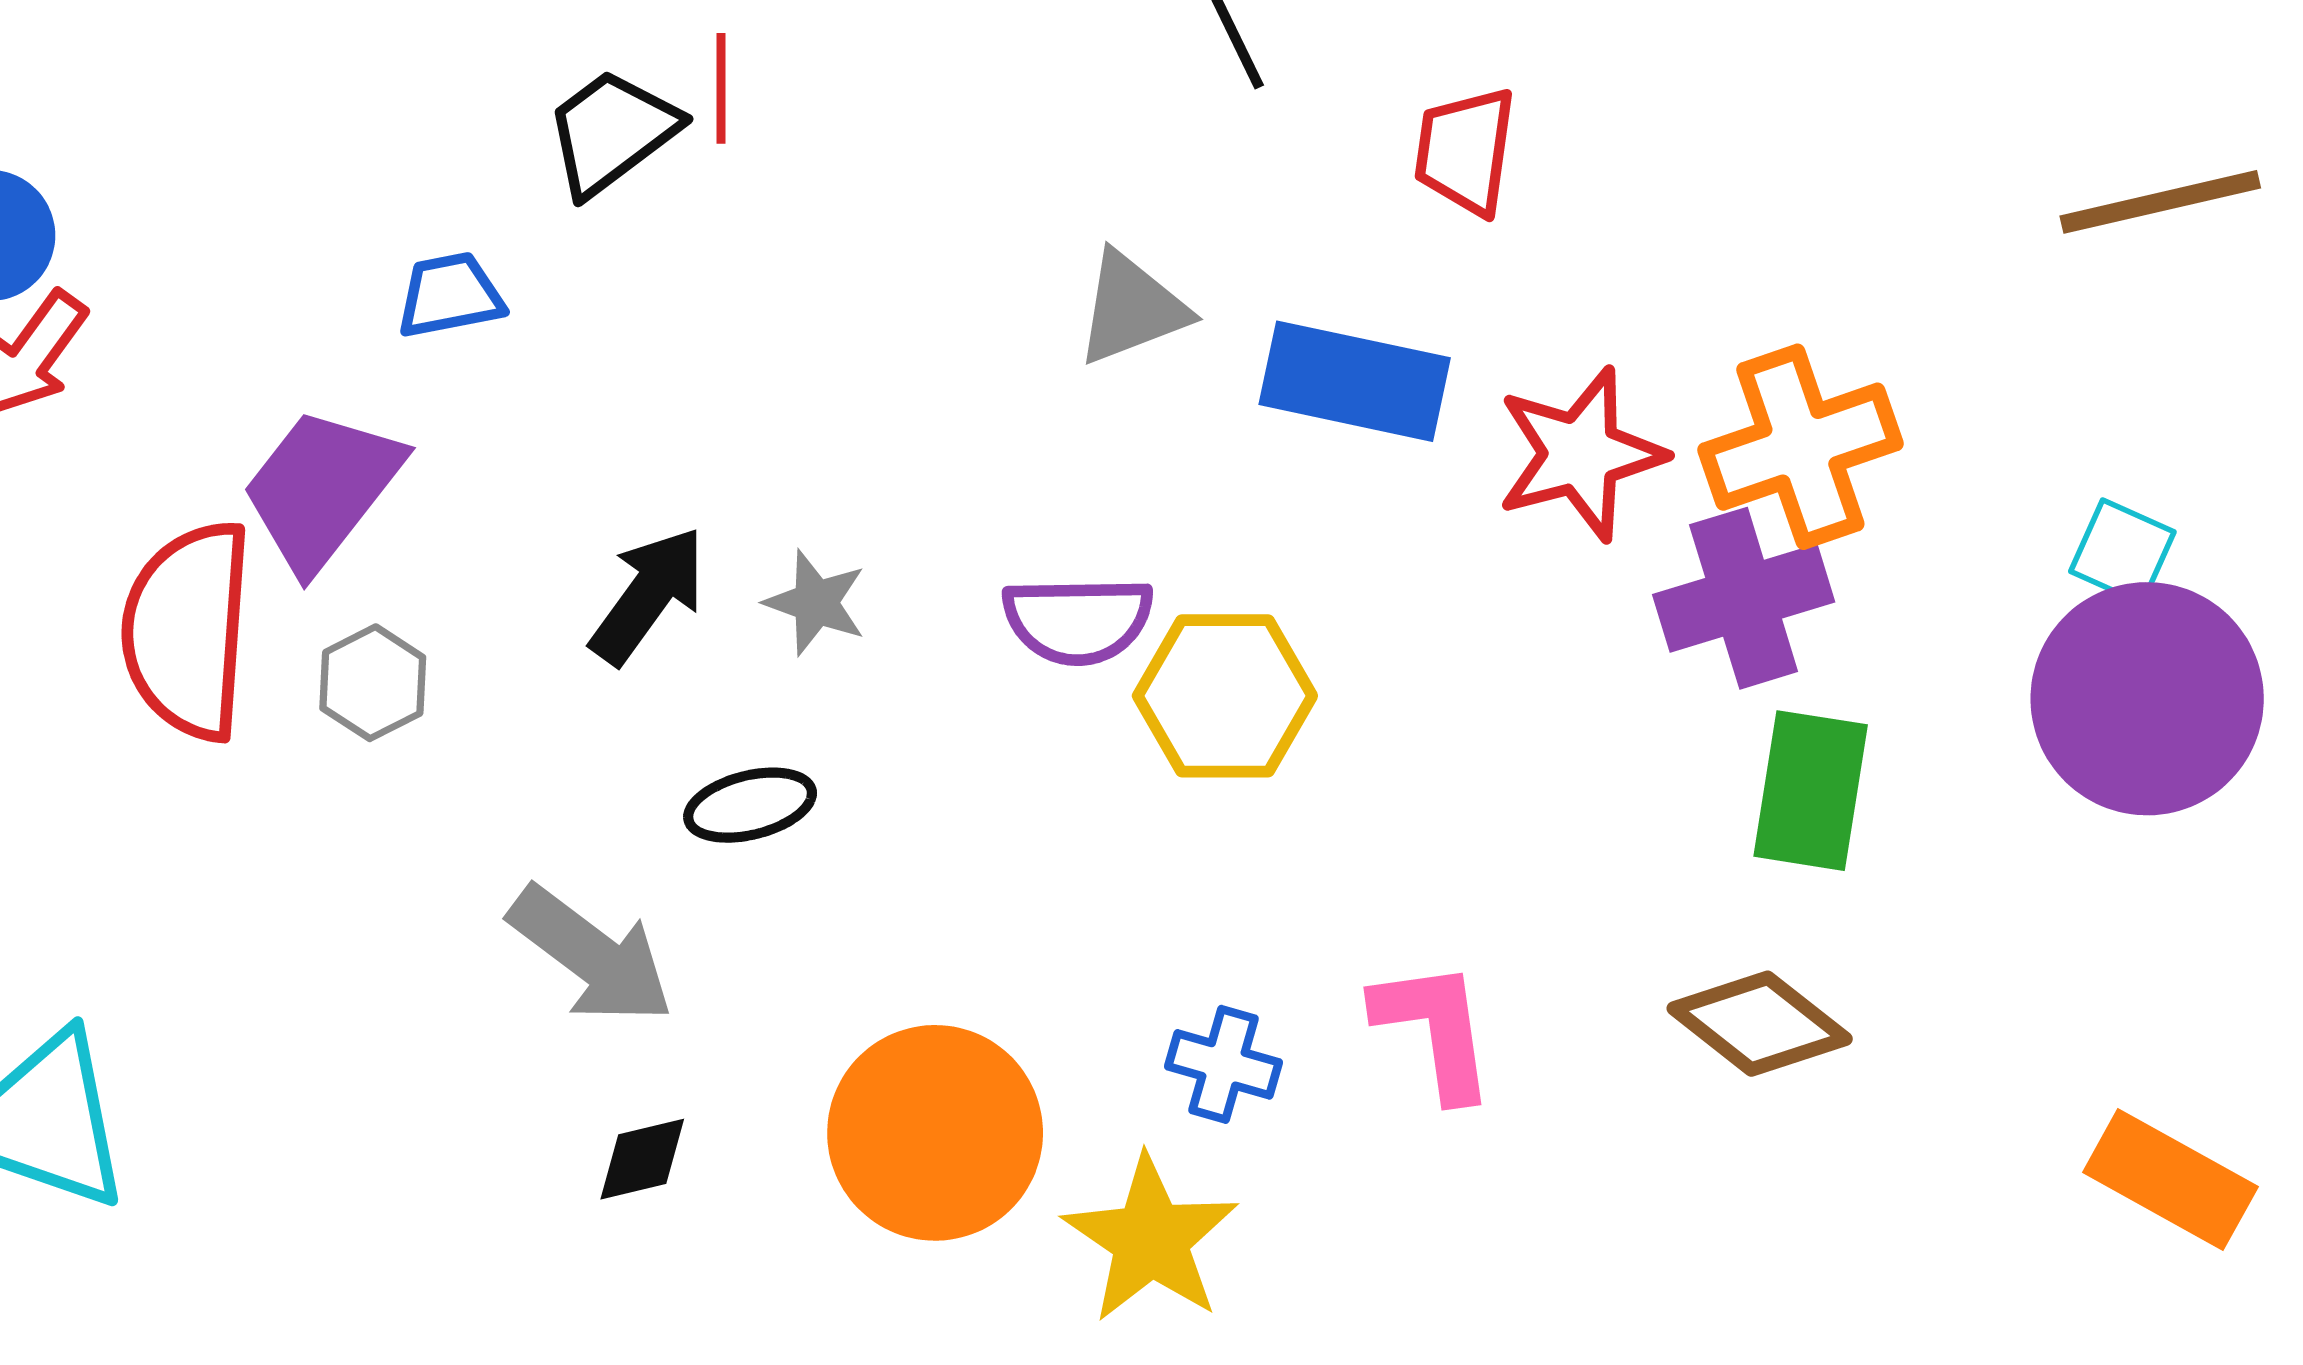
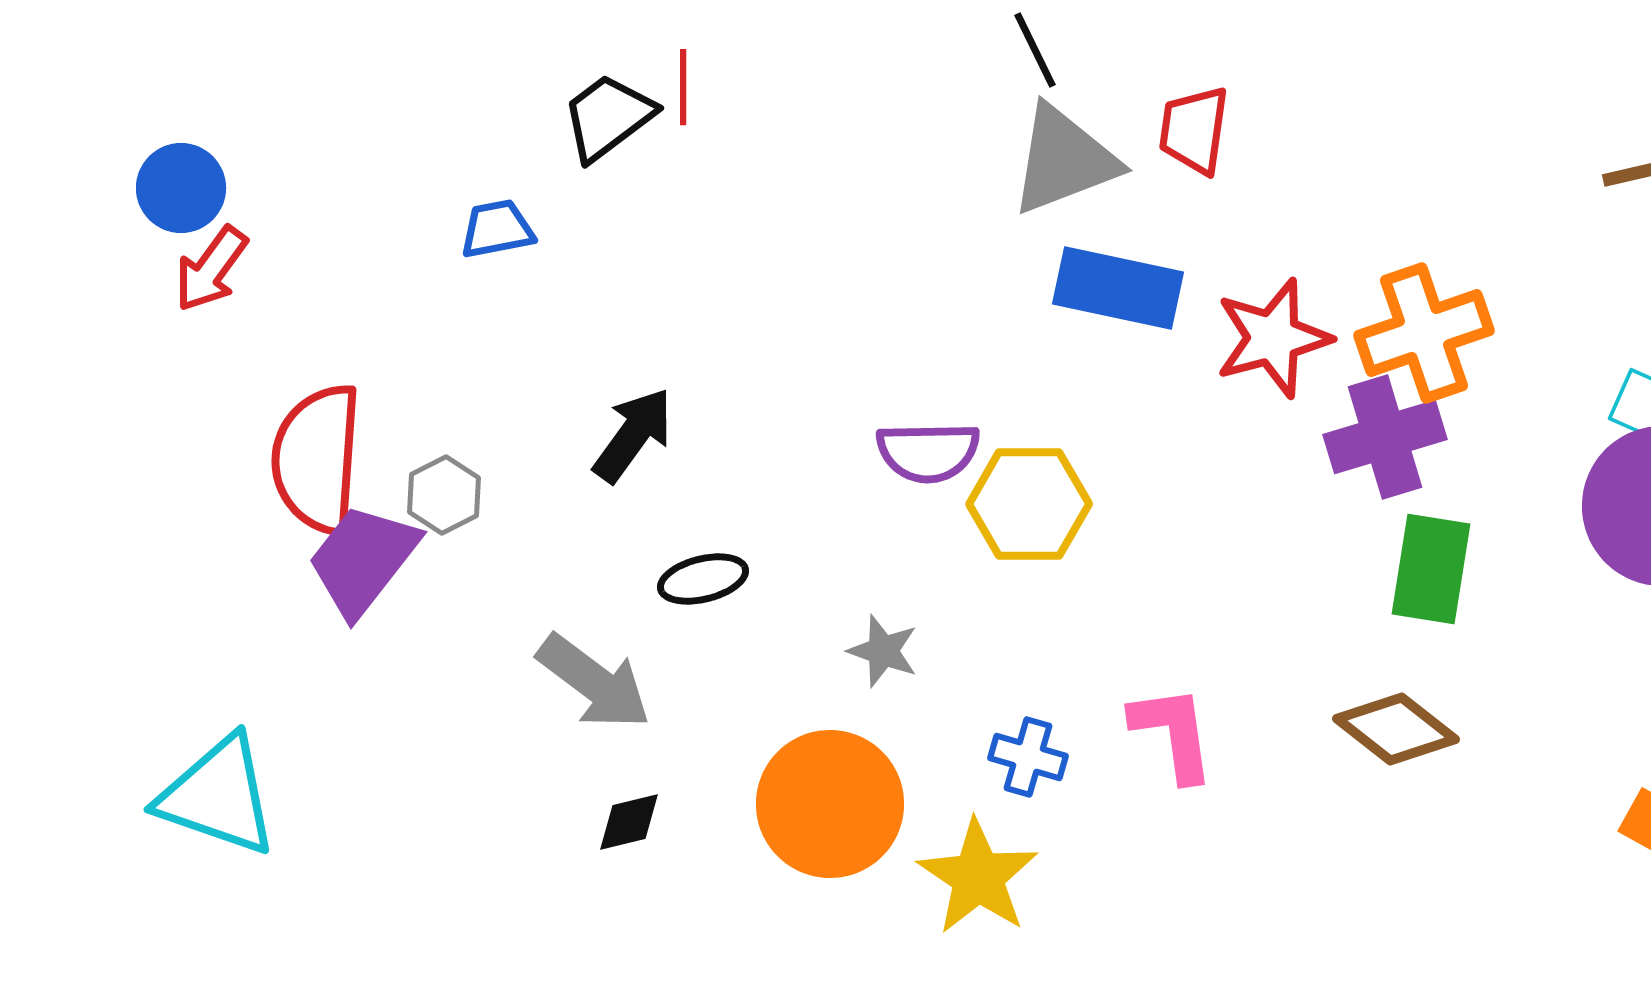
gray triangle: (1132, 308) -> (1064, 160), moved, size x1.4
purple trapezoid: (322, 489) -> (363, 560), moved
gray star: (816, 603) -> (883, 651), moved

